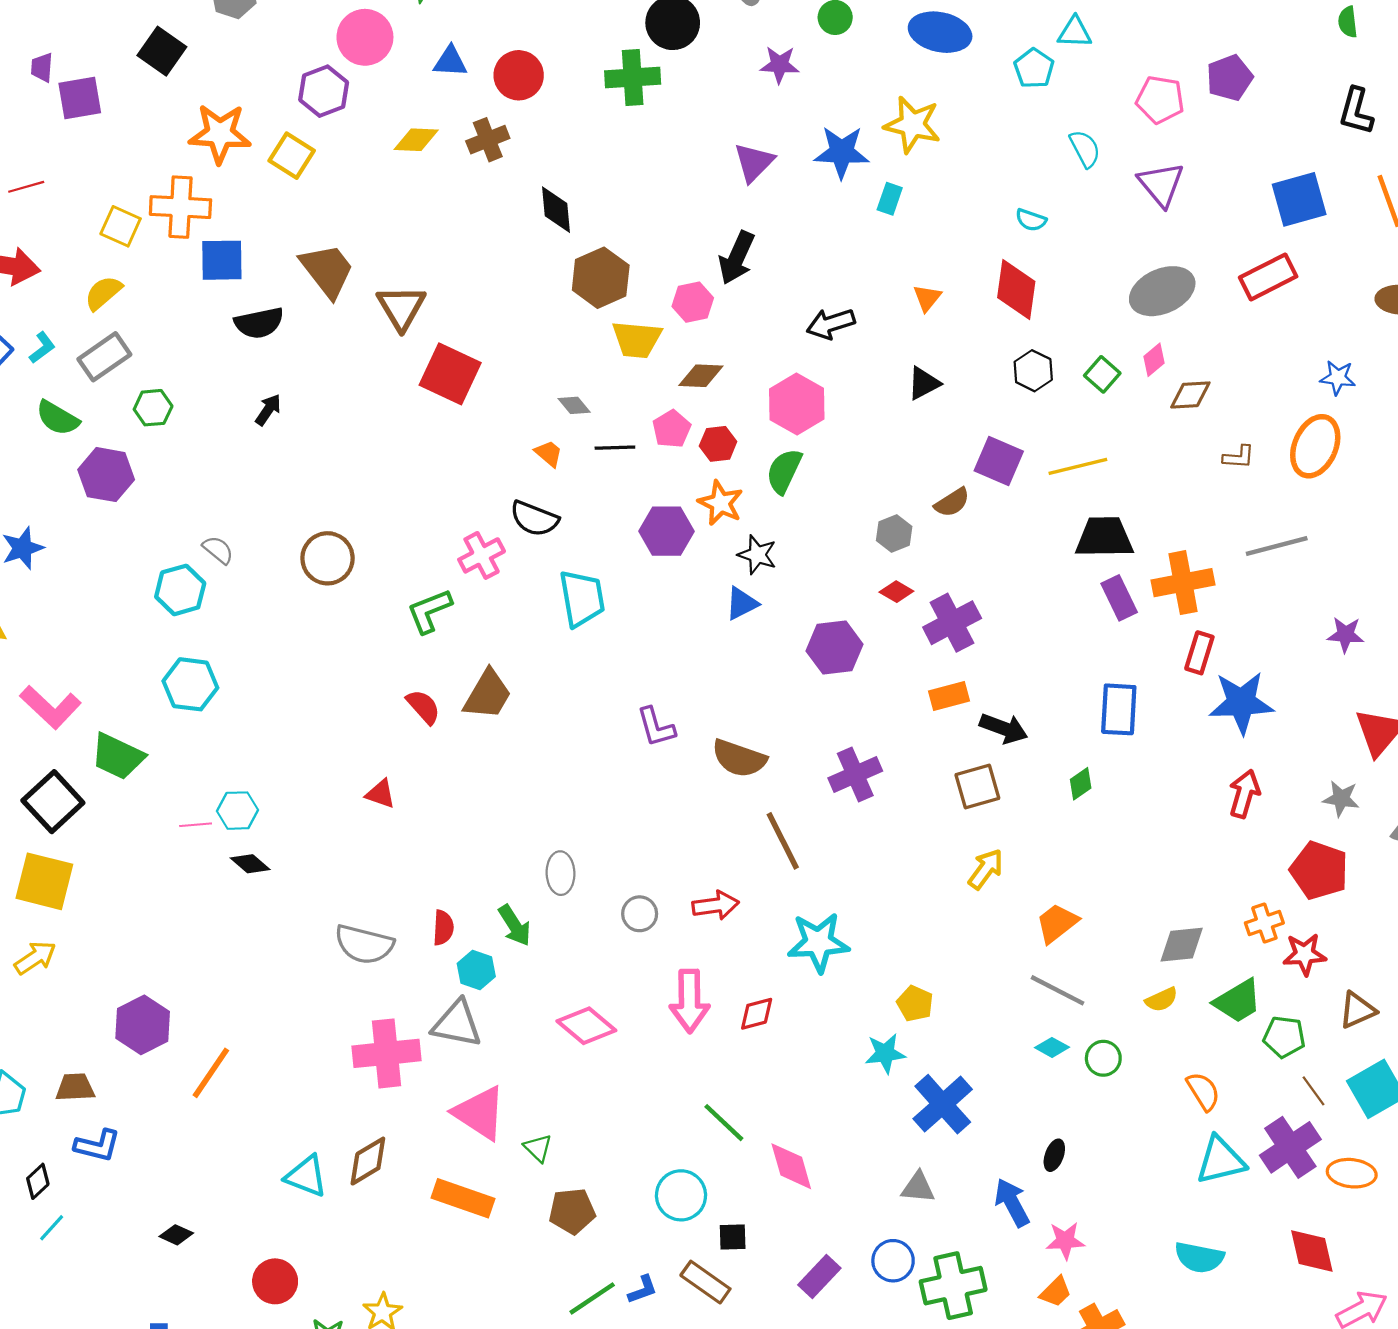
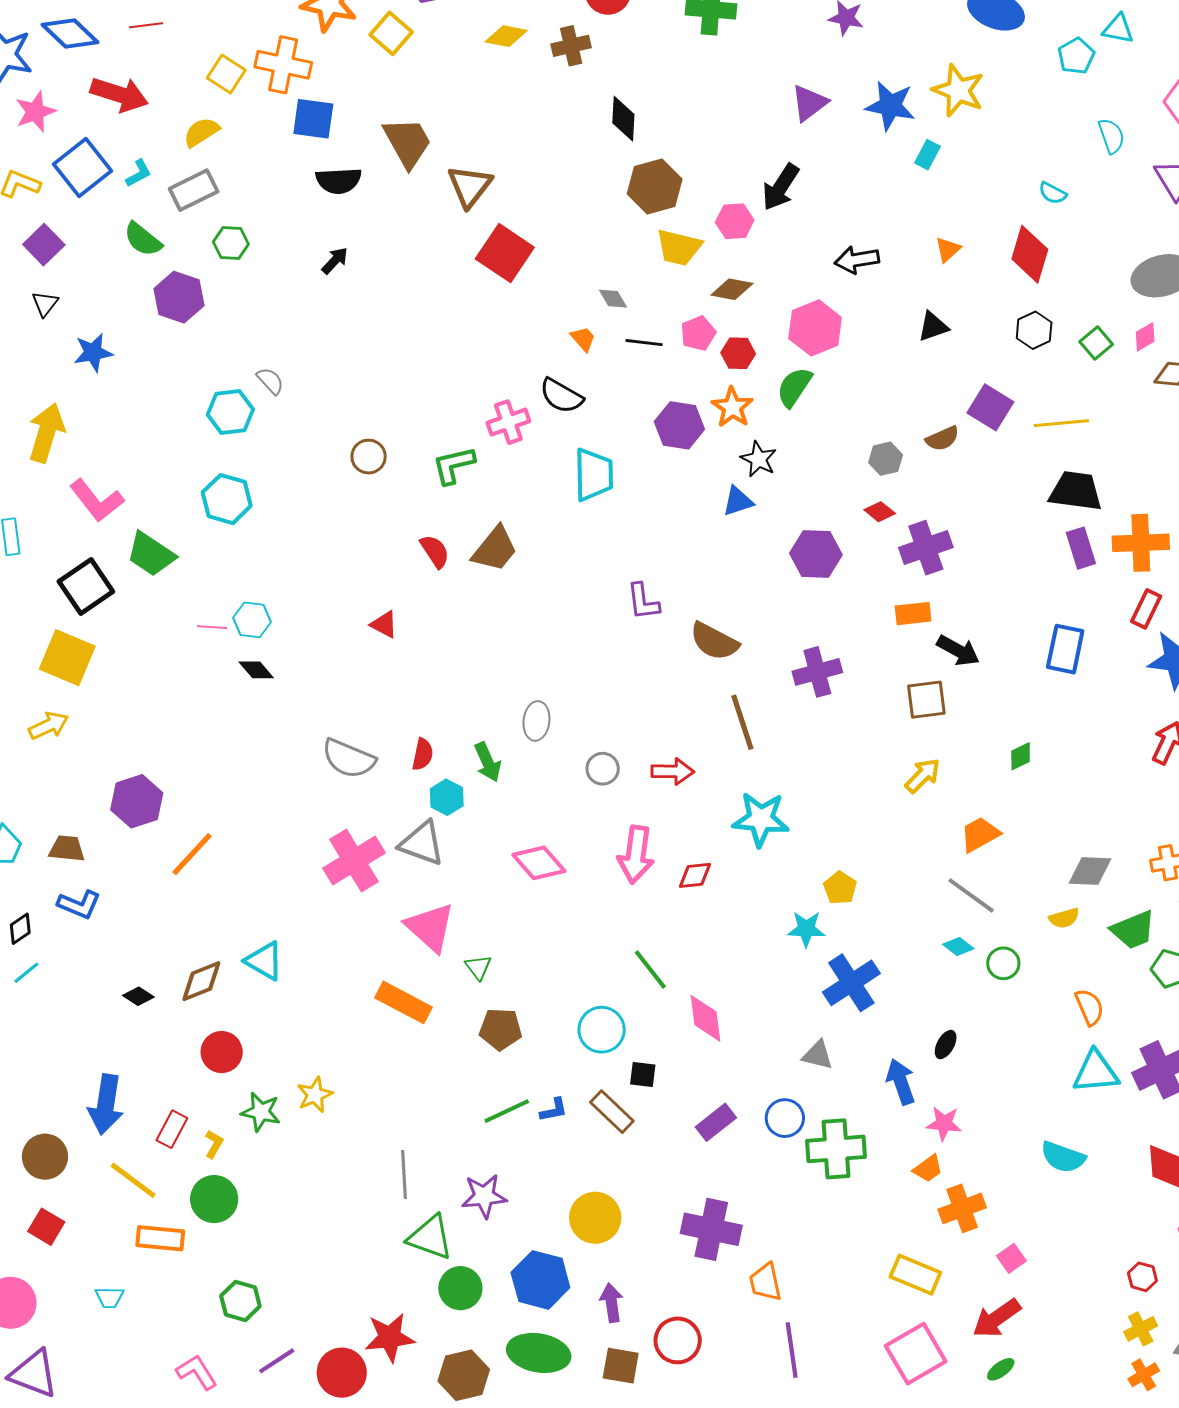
brown circle: (328, 558) -> (369, 457), moved, size x0.7
green diamond: (1081, 784) -> (1021, 756), moved
pink cross: (387, 1053) -> (354, 861), turned -34
brown diamond: (368, 1161) -> (201, 981), moved

